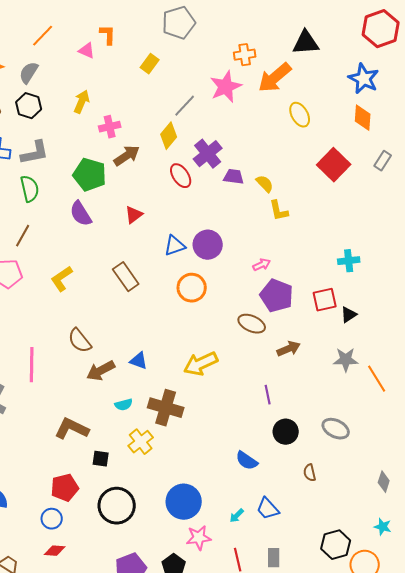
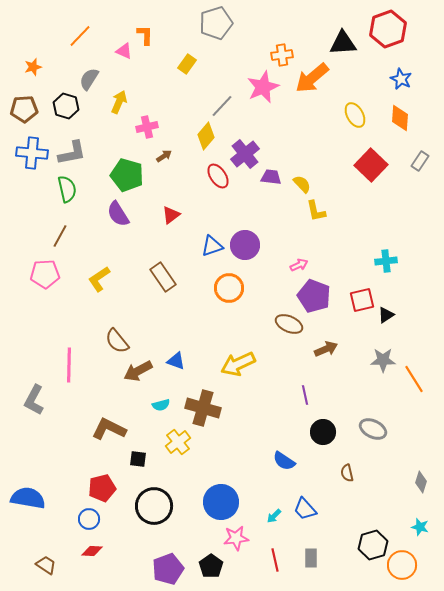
red hexagon: (381, 29) -> (388, 29), moved
gray semicircle: (29, 73) -> (89, 79), moved
blue star: (364, 79) -> (401, 79), size x0.7
yellow ellipse: (300, 115) -> (355, 115), moved
brown arrow: (127, 156) -> (164, 156), size x0.6

